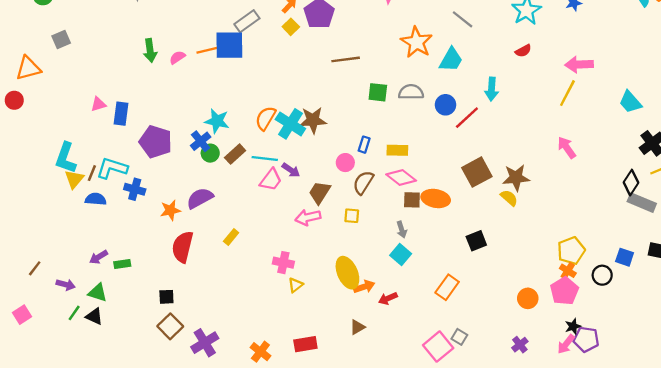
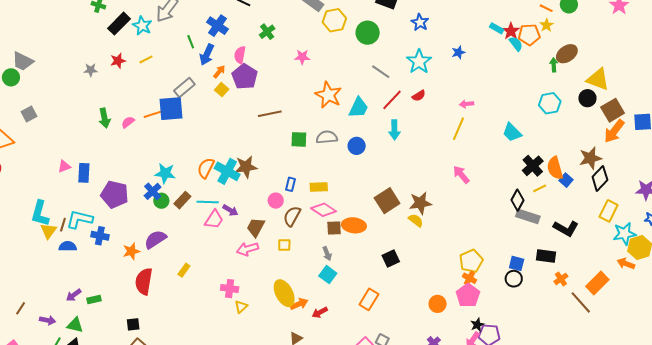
gray line: (463, 19) -> (381, 72), moved
pink arrow: (579, 65) -> (467, 104), size x0.6
red line: (467, 118) -> (392, 100), moved
black circle: (602, 275) -> (514, 279), moved

